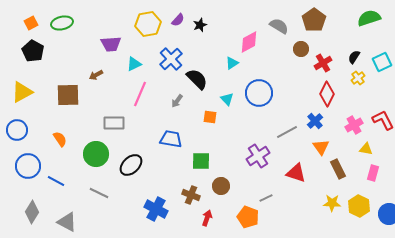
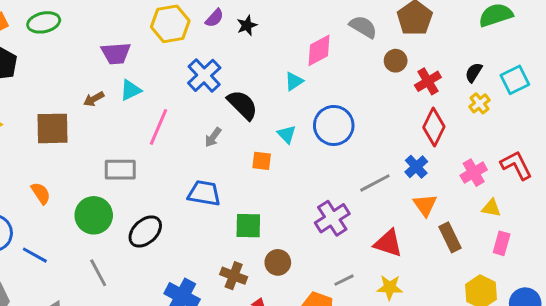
cyan triangle: (134, 64) -> (131, 90), moved
gray line: (99, 193) -> (98, 273), turned 36
yellow star: (332, 203) -> (390, 287), moved

